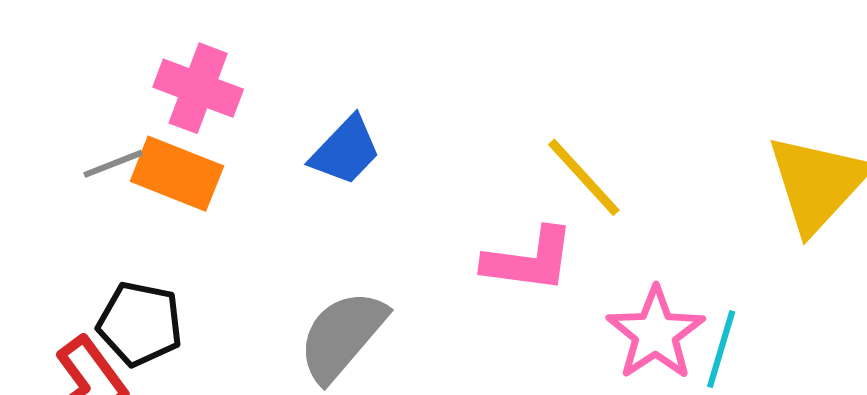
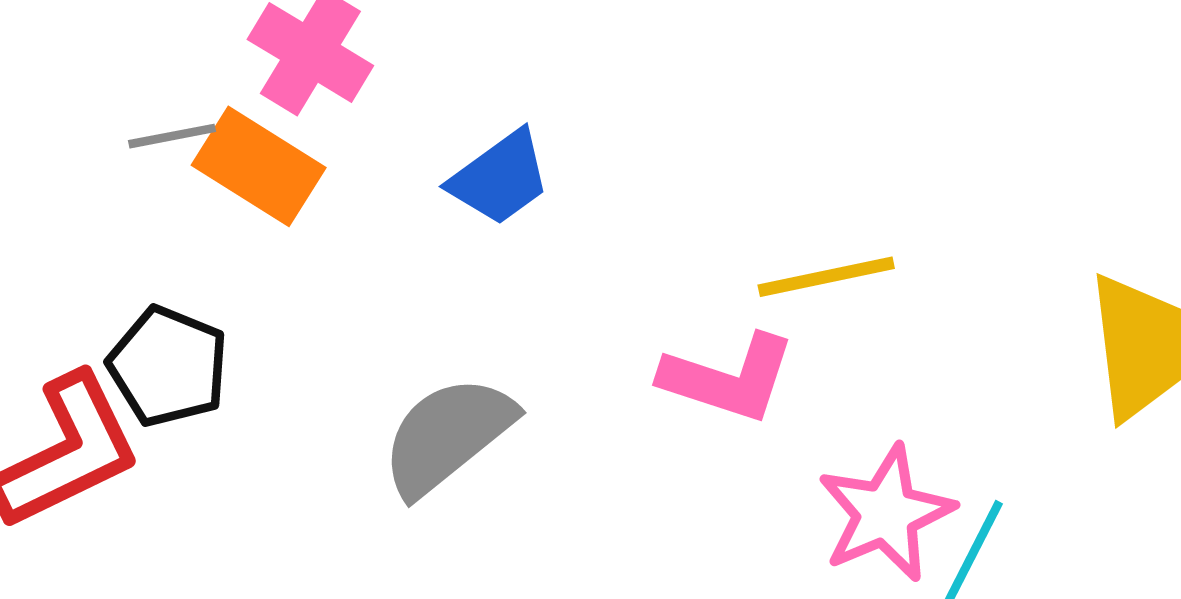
yellow line: (584, 177) -> (826, 277), turned -70

